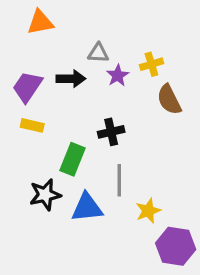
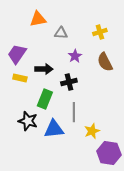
orange triangle: (40, 22) -> (38, 19), moved
yellow cross: (151, 64) -> (100, 32), moved
purple star: (118, 75) -> (75, 56), moved
black arrow: (71, 79) -> (44, 69), moved
black star: (45, 195) -> (28, 121), turned 30

